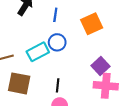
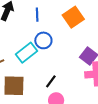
black line: (58, 85) -> (51, 81), turned 40

